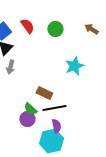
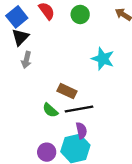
cyan star: (74, 66) -> (103, 59), turned -30
purple circle: (27, 119) -> (47, 152), moved

